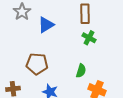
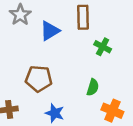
brown rectangle: (85, 14) -> (83, 17), moved

